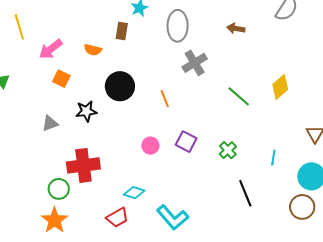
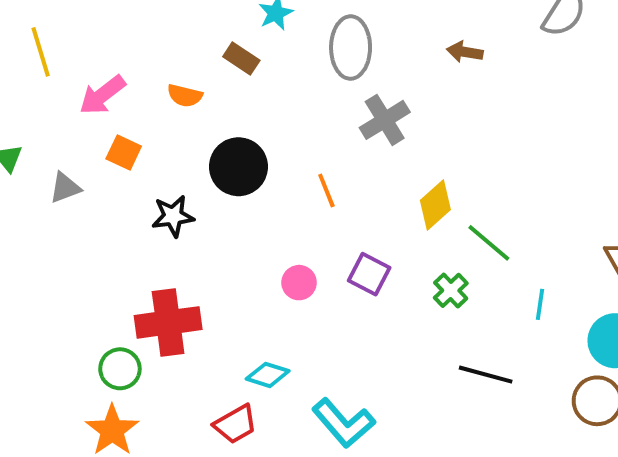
brown rectangle: (122, 31) -> (241, 59), turned -66
yellow diamond: (280, 87) -> (435, 205), moved
green line: (239, 96) -> (489, 243), moved
gray triangle: (50, 123) -> (65, 188), moved
black line: (245, 193) -> (486, 375), turned -52

